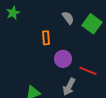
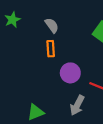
gray semicircle: (68, 18) -> (52, 25), moved

